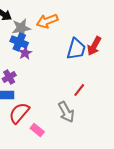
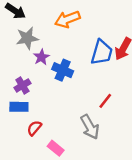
gray star: (21, 28) -> (27, 38), moved
blue cross: (19, 42) -> (63, 70), moved
red semicircle: (19, 113) -> (34, 128), size x0.6

